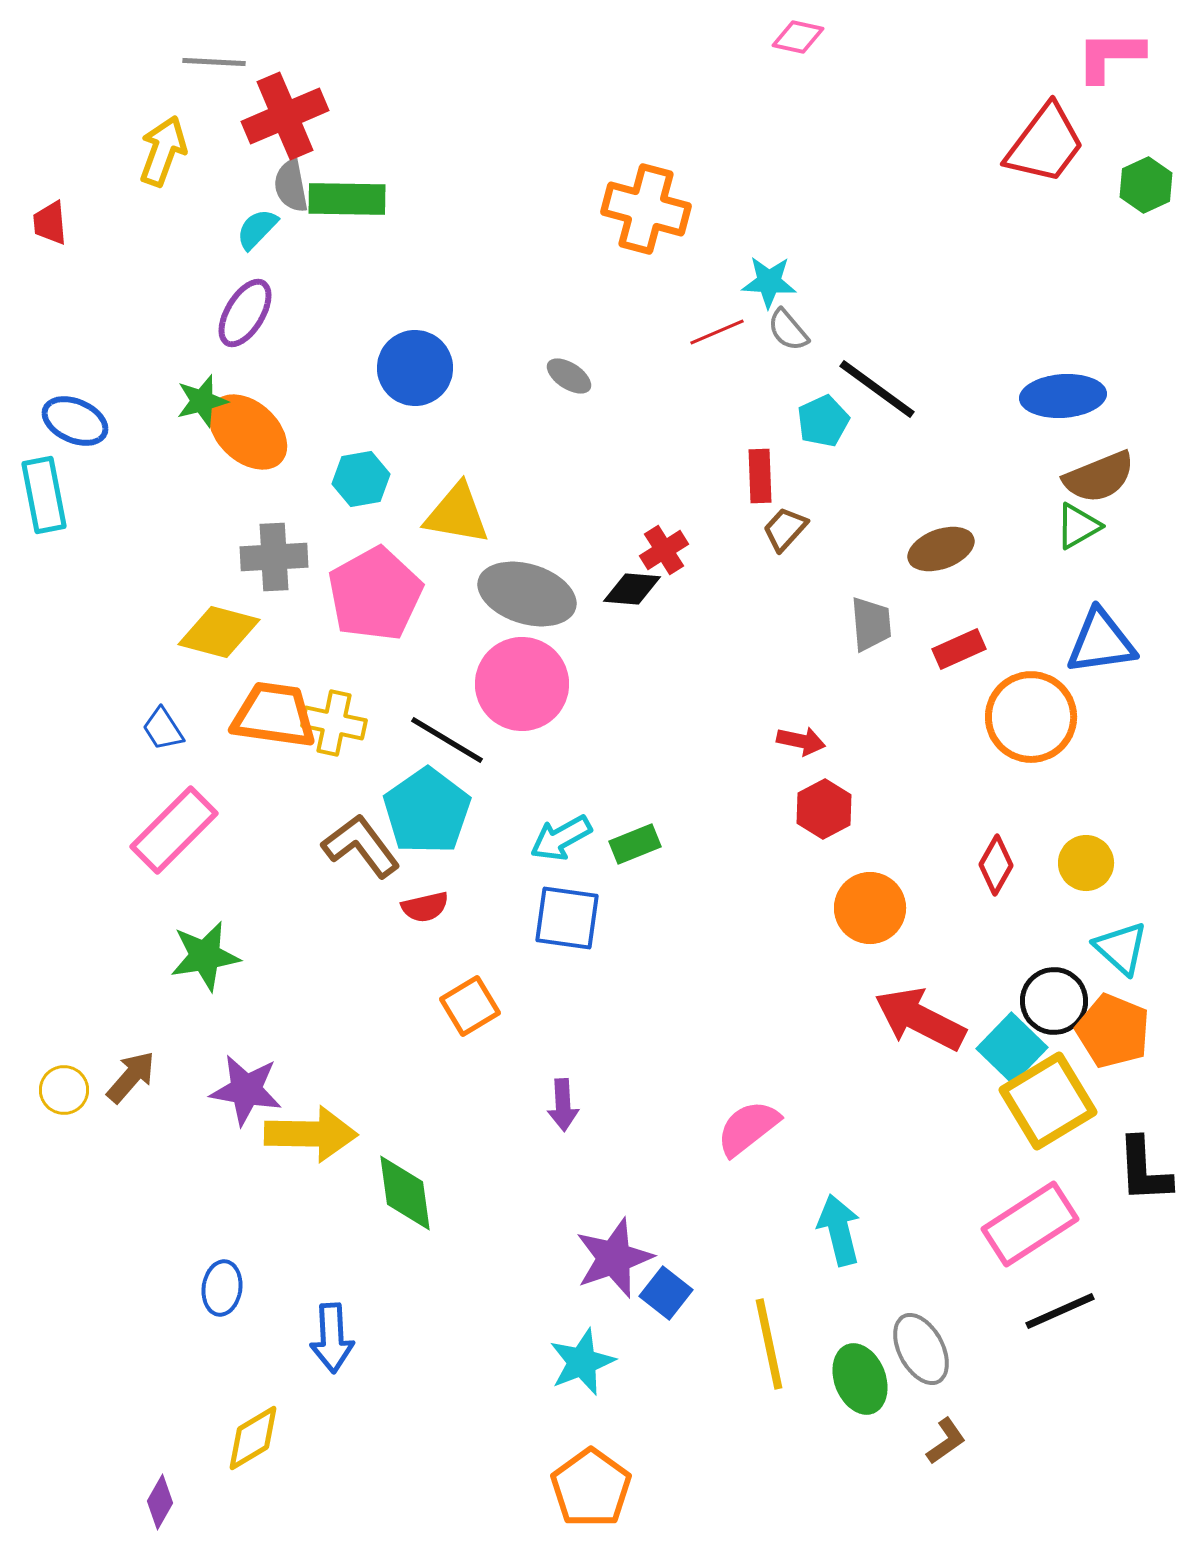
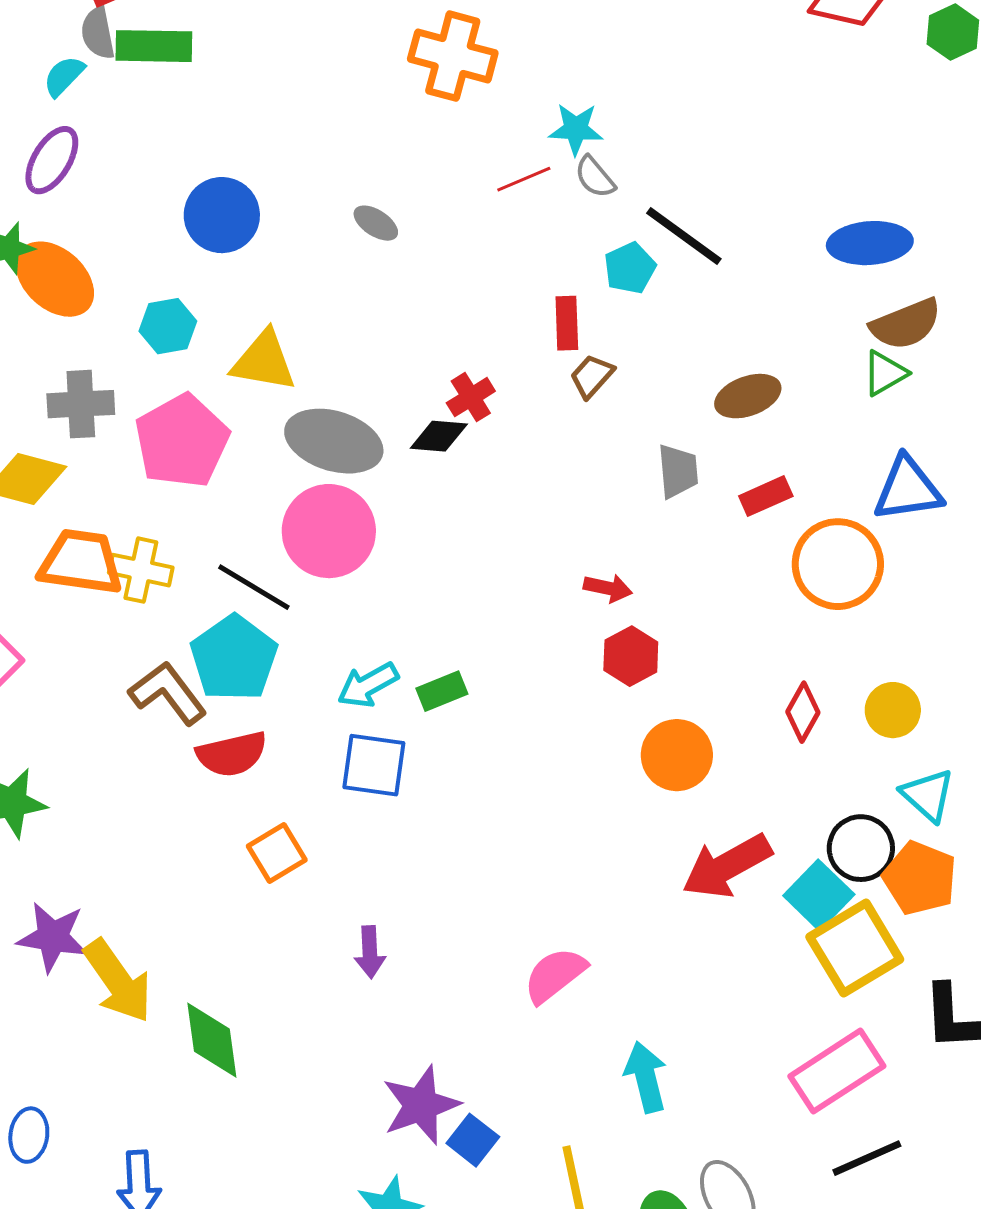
red semicircle: (425, 907) -> (232, 754), size x1.5
red arrow: (920, 1019) -> (727, 866), turned -56
yellow arrow: (311, 1134) -> (118, 981), turned 54

